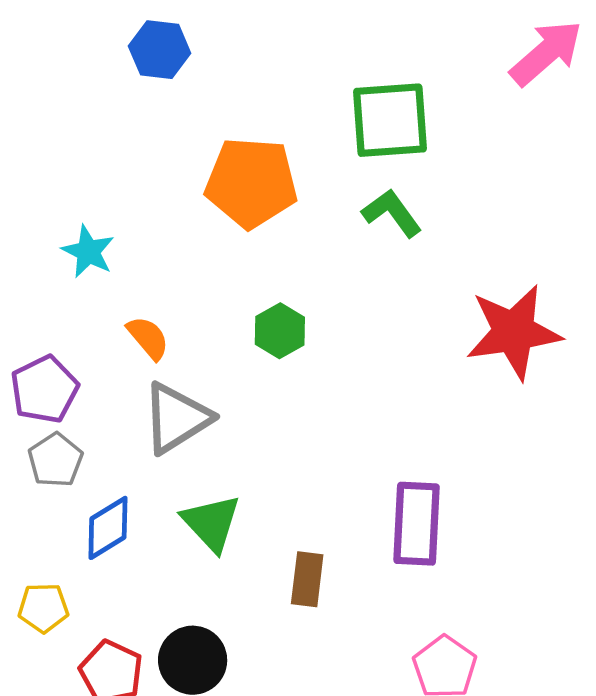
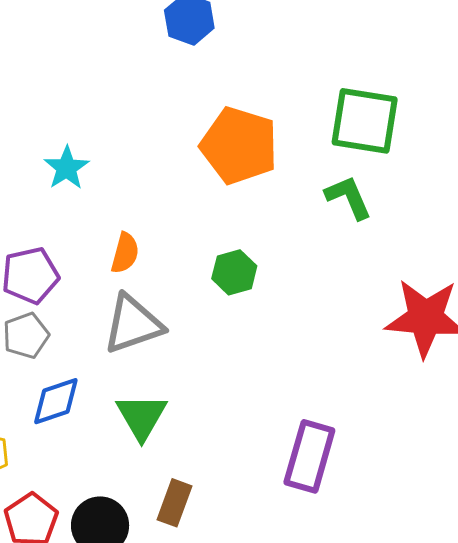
cyan star: (88, 252) -> (67, 168), moved
orange semicircle: (148, 338) -> (125, 253), turned 42
brown rectangle: (307, 579) -> (174, 503), moved

